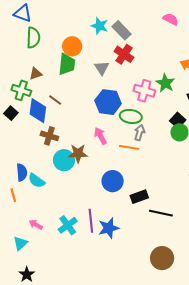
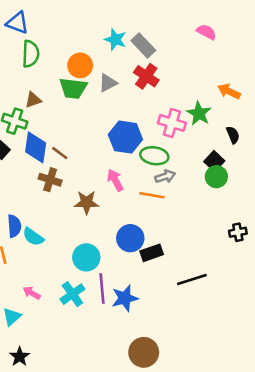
green trapezoid: (67, 64) -> (73, 88), turned 90
gray triangle: (102, 68) -> (108, 83), moved, turned 35
brown line: (55, 100) -> (60, 153), moved
gray arrow: (139, 133) -> (165, 176), turned 56
cyan circle: (64, 160) -> (86, 257), moved
black rectangle: (139, 197) -> (152, 253), moved
black line: (161, 213) -> (192, 280), turned -30
brown circle: (162, 258) -> (144, 352), moved

